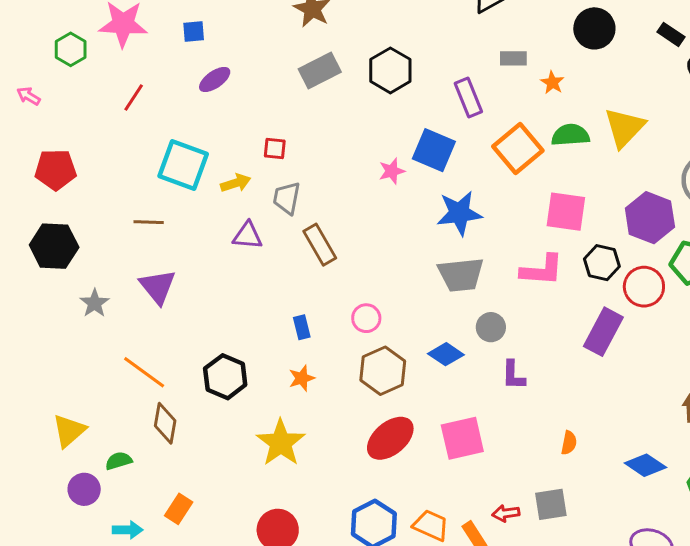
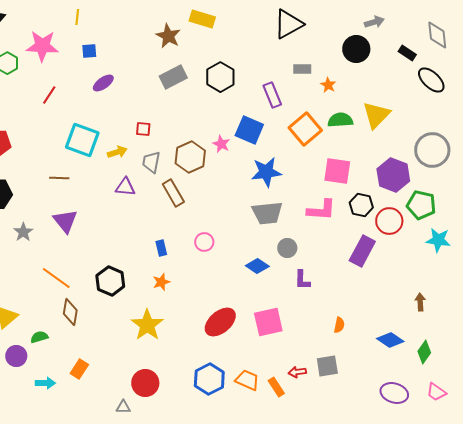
pink star: (392, 171) -> (221, 144), turned -30
brown hexagon: (383, 371) -> (190, 157), moved

